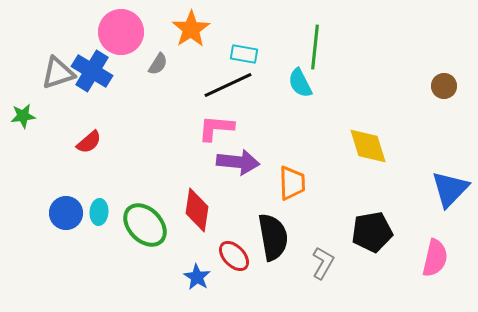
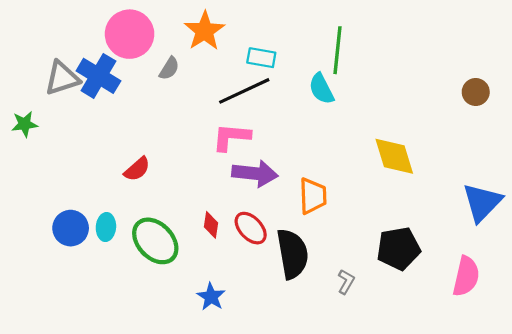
red semicircle: (89, 142) -> (137, 169), moved
red diamond: (197, 210) -> (211, 225), size x0.6
red ellipse: (234, 256) -> (251, 228), moved
gray L-shape: (323, 263) -> (346, 282), size x0.7

